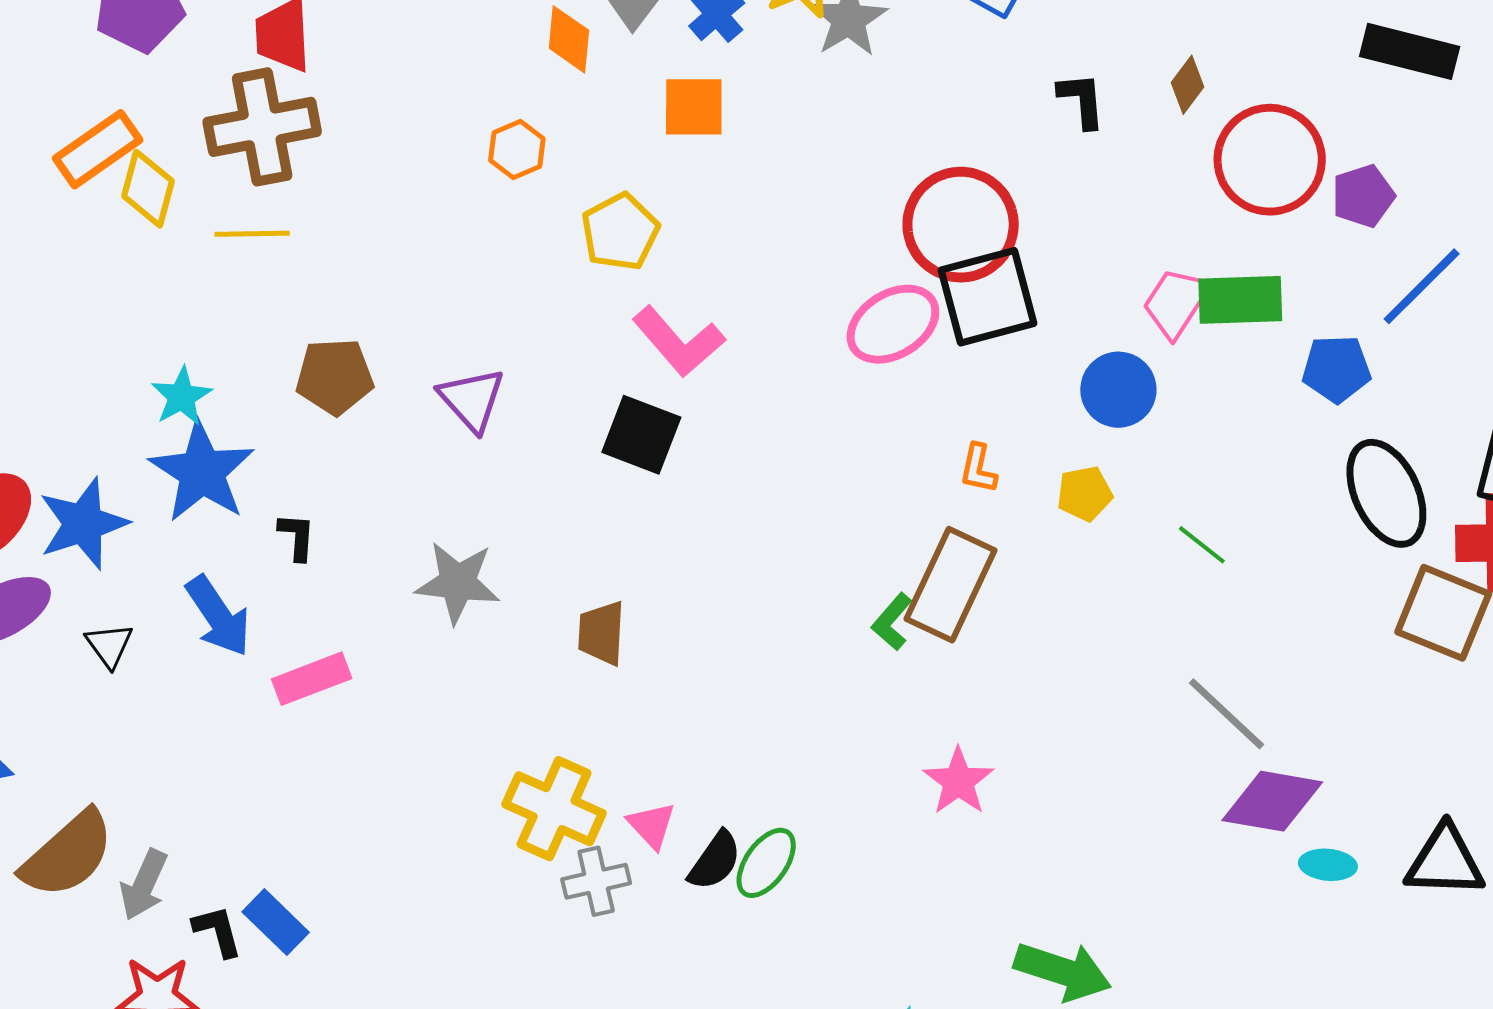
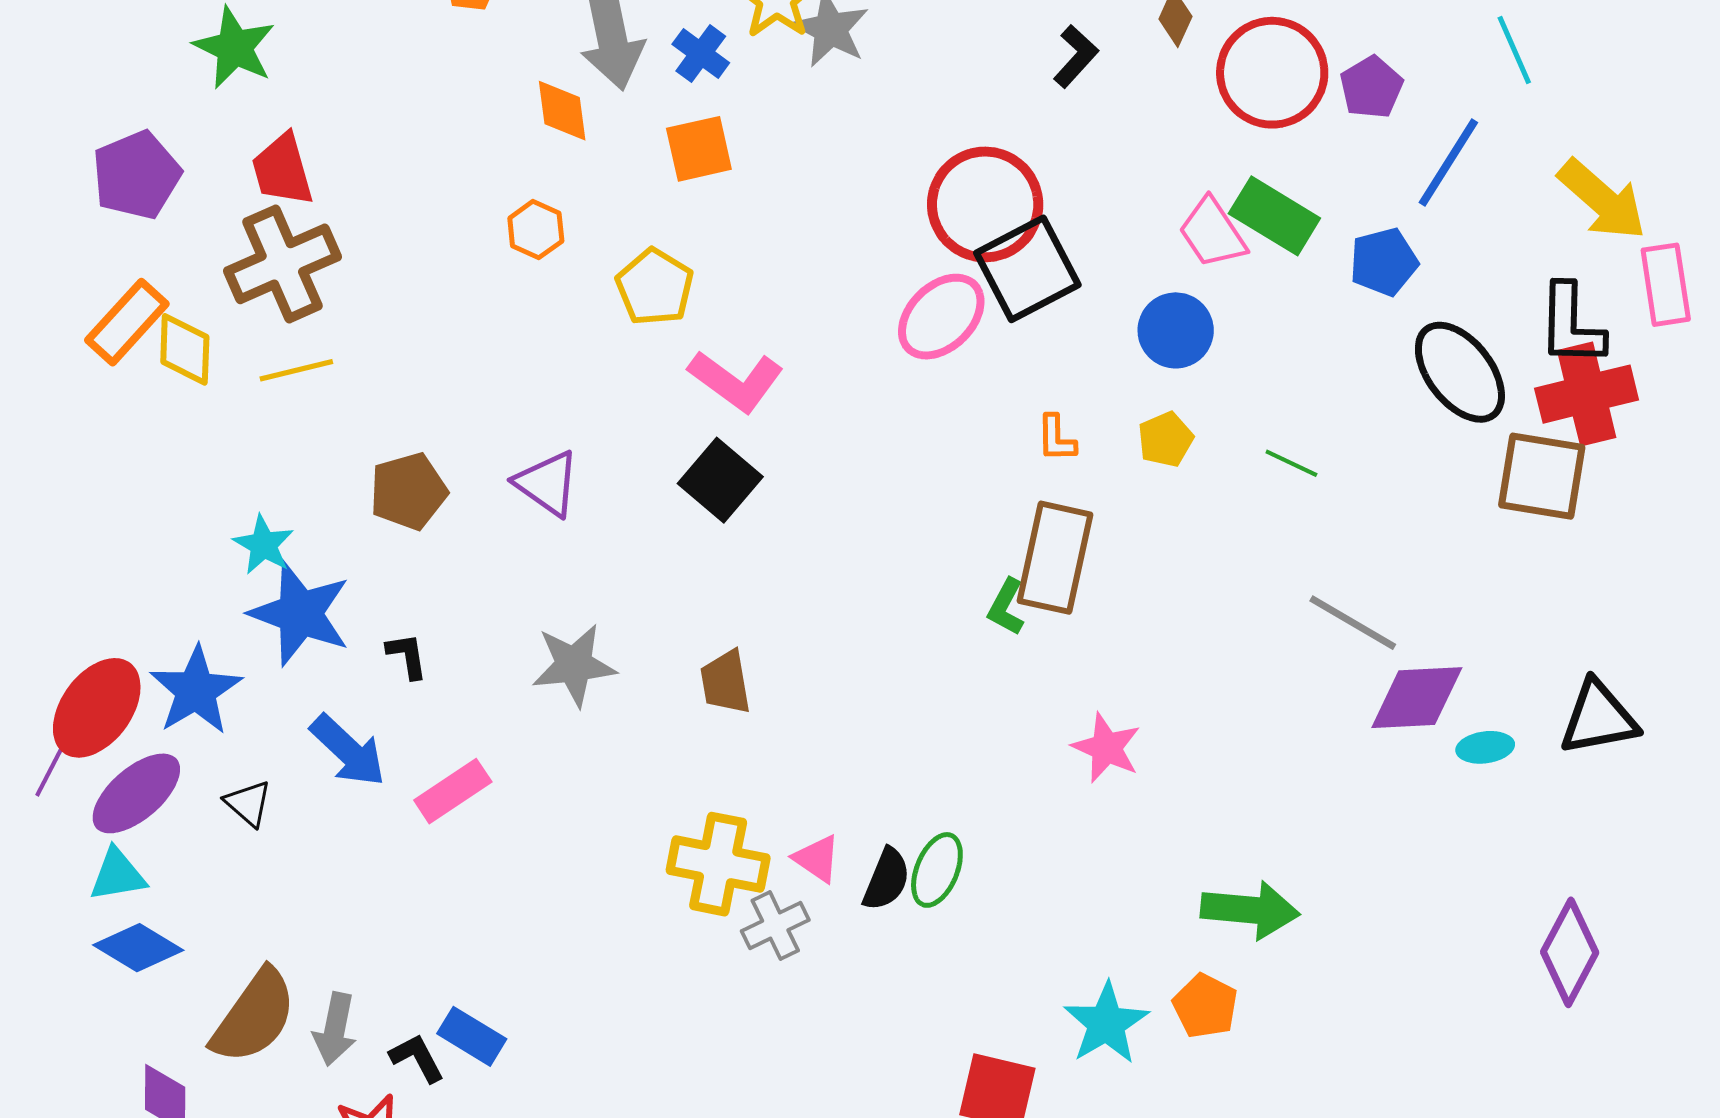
black L-shape: (1082, 100) -> (1076, 56), turned 60
green rectangle: (1240, 300) -> (1274, 216), turned 46
pink trapezoid: (1176, 303) -> (1212, 233), turned -54
black square: (641, 435) -> (720, 480), turned 32

